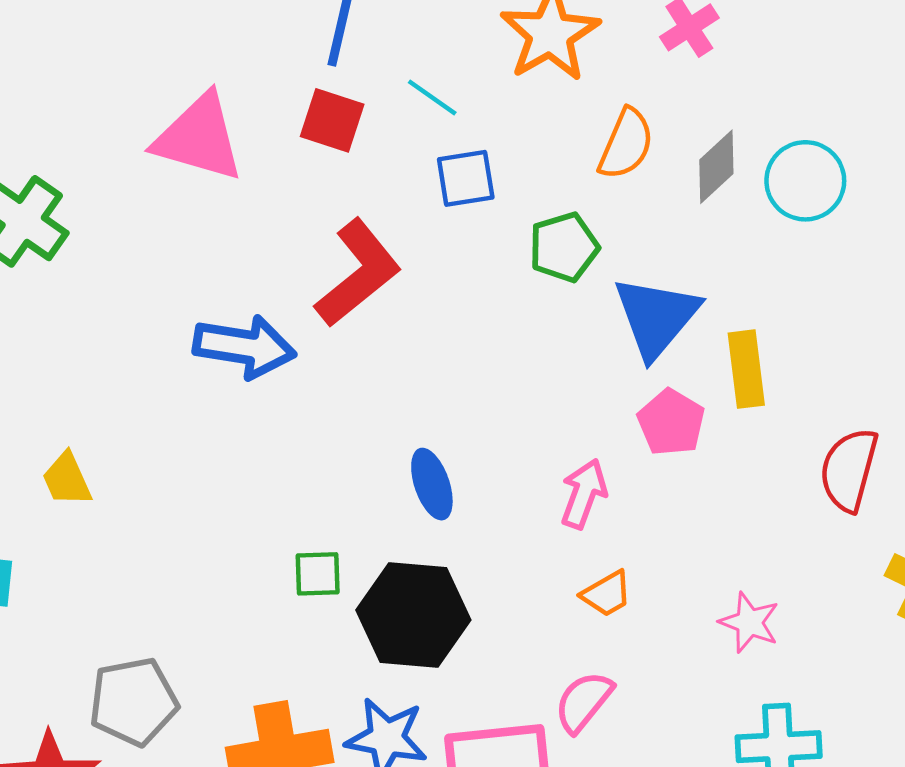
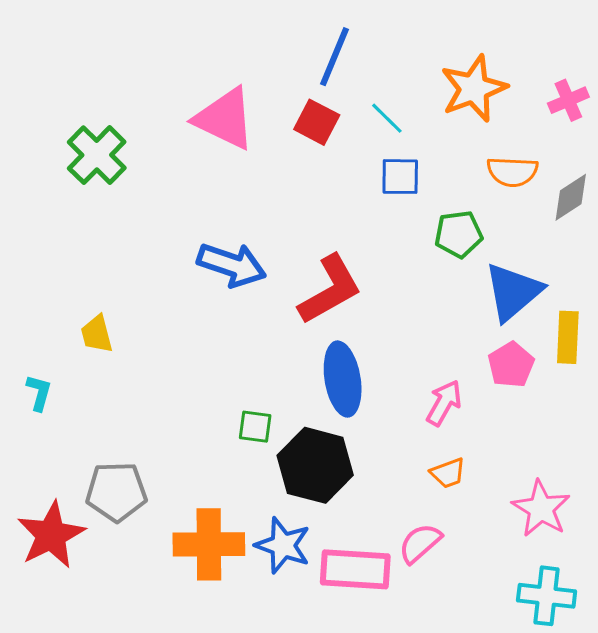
orange semicircle: (626, 144) -> (512, 172), turned 60
red L-shape: (358, 273) -> (330, 290), moved
blue ellipse: (432, 484) -> (343, 379), size x1.5
pink star: (749, 622) -> (541, 509), size x1.4

